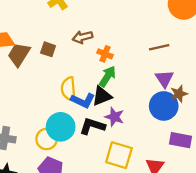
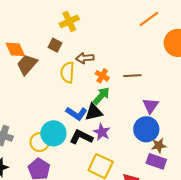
brown line: (159, 47) -> (132, 76), moved
brown square: (48, 49) -> (55, 45), moved
yellow semicircle: (69, 89) -> (67, 72), moved
brown star: (179, 94) -> (159, 146), moved

